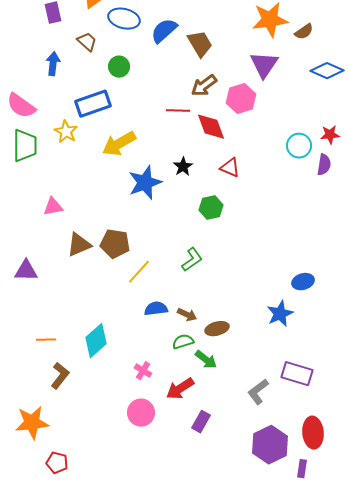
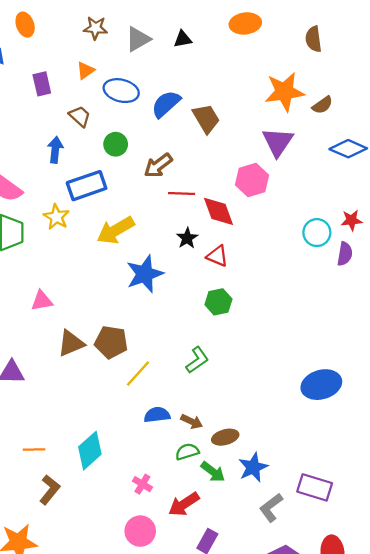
blue arrow: (53, 64) -> (55, 150), moved
brown arrow: (204, 86) -> (158, 165), moved
black star: (183, 167) -> (187, 238), moved
red triangle: (230, 168) -> (217, 256), moved
blue ellipse: (303, 282) -> (321, 385), size x1.6
blue star: (280, 314) -> (253, 467), moved

